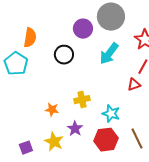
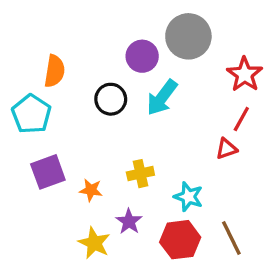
cyan arrow: (109, 54) -> (162, 98), moved
purple square: (26, 148) -> (48, 172), moved, size x1.5

